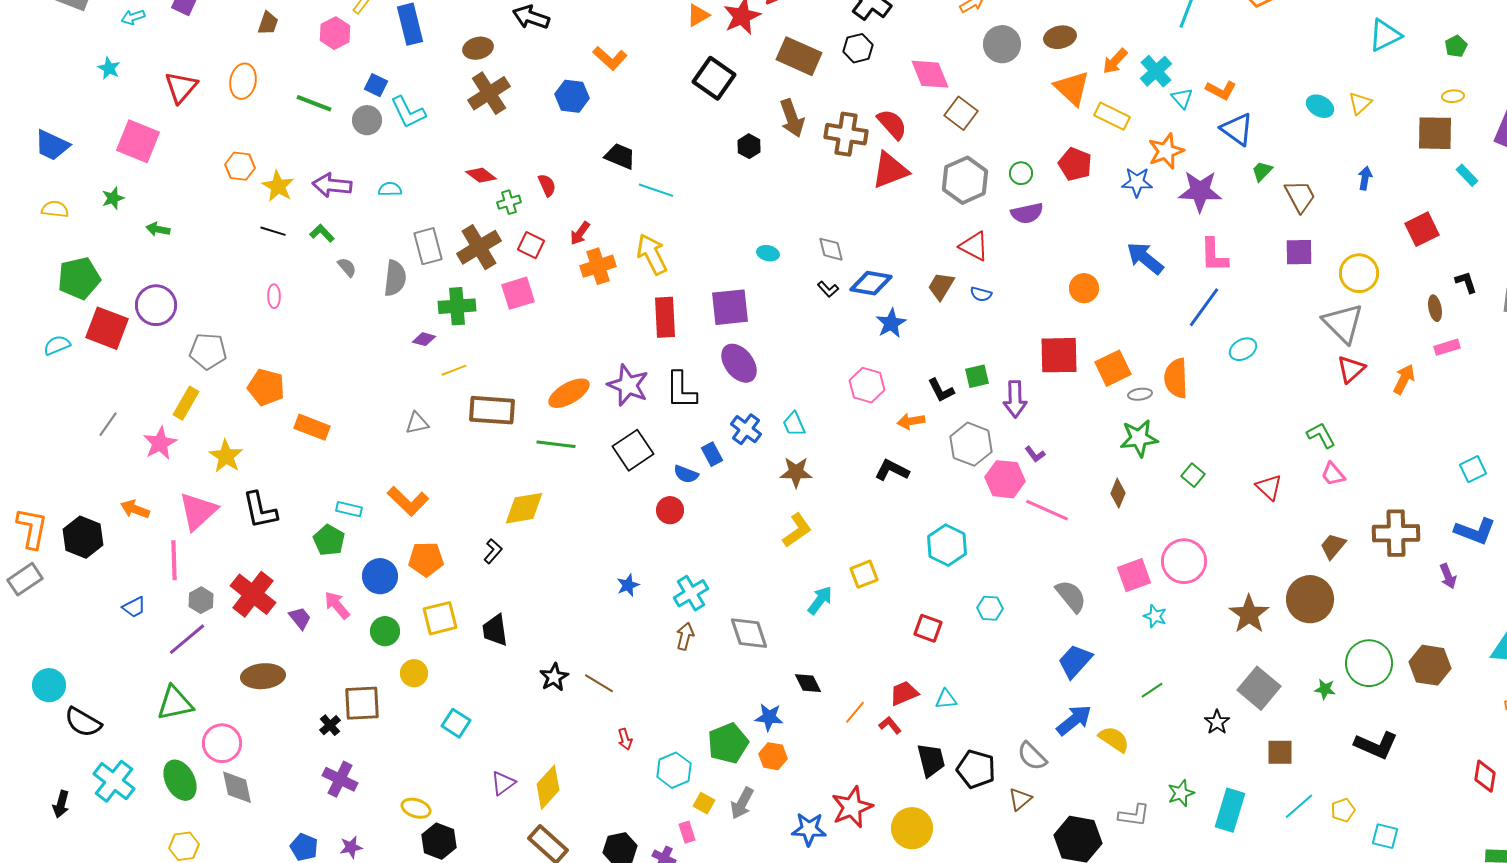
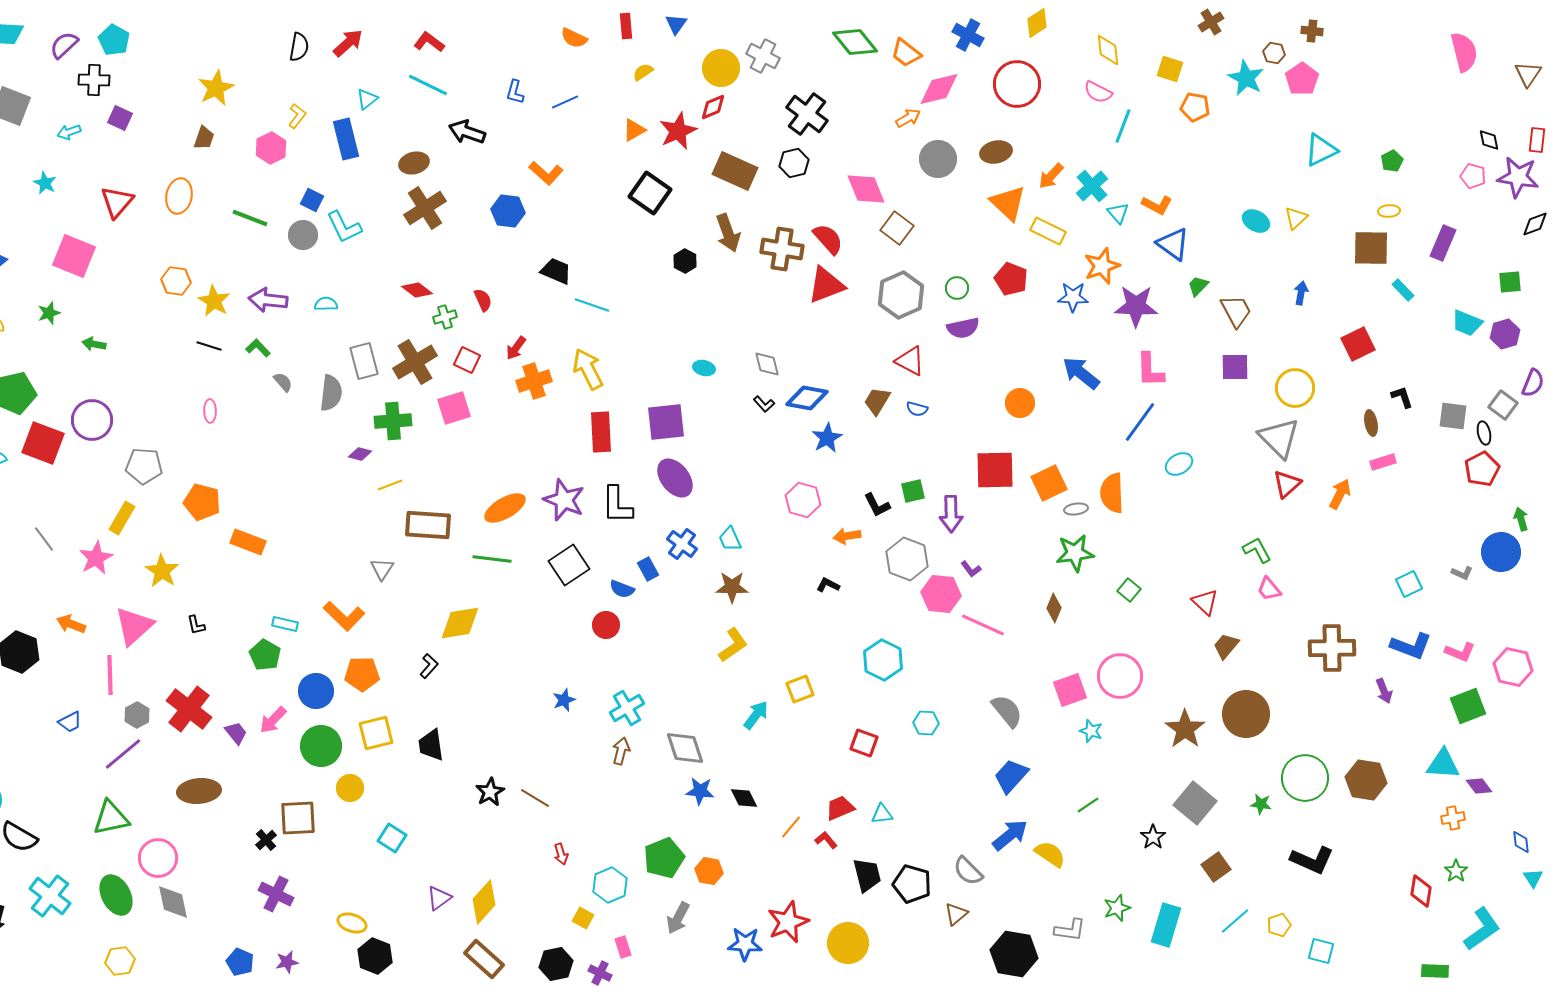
gray triangle: (417, 423) -> (382, 569), moved, turned -45
gray line: (108, 424) -> (44, 539), turned -72
black L-shape: (892, 470) -> (828, 585), size x0.7
black L-shape: (260, 510) -> (196, 625), size x0.5
brown trapezoid: (1333, 546) -> (1226, 646), moved
pink arrow: (337, 605) -> (273, 720), turned -96
green circle: (385, 631) -> (321, 746), size x1.4
blue star: (769, 717) -> (700, 791), moved
brown square: (1280, 752) -> (1216, 867), turned -36
yellow square: (704, 803) -> (583, 918), moved

